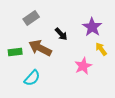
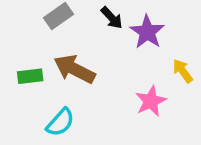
purple star: (92, 27) -> (147, 32), moved
black arrow: (61, 34) -> (112, 18), moved

